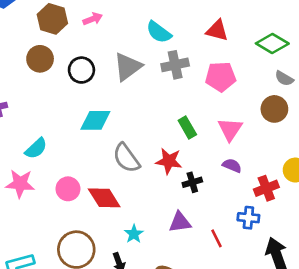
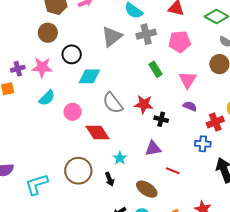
black circle: (81, 70) -> (72, 54), moved
green rectangle: (187, 128) -> (156, 69), moved
black cross: (192, 182) -> (161, 119), turned 32
pink star: (20, 184) -> (42, 67), moved
pink circle: (68, 189) -> (73, 112), moved
red line: (216, 238) -> (173, 171), moved, turned -40

